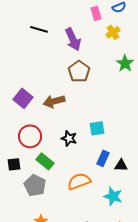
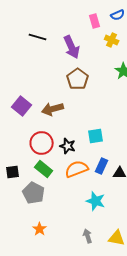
yellow cross: (113, 32) -> (112, 40), turned -32
red circle: (30, 136) -> (42, 143), moved
orange semicircle: (79, 181) -> (77, 169), moved
cyan star: (113, 196) -> (96, 201), moved

